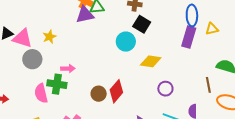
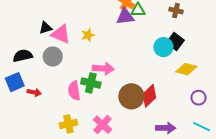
black square: (142, 24) -> (175, 42), moved
gray circle: (32, 59) -> (53, 56), moved
pink arrow: (68, 69) -> (103, 68), size x1.5
brown circle: (99, 94) -> (131, 96), size x1.6

